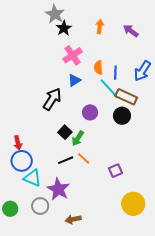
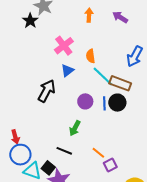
black star: (64, 28) -> (30, 21), moved
blue line: (115, 73) -> (104, 103), moved
black square: (65, 132) -> (48, 168), moved
orange line: (84, 158) -> (98, 153), moved
black line: (66, 160) -> (64, 151), turned 49
purple square: (116, 171) -> (110, 165), moved

